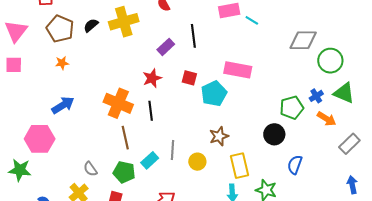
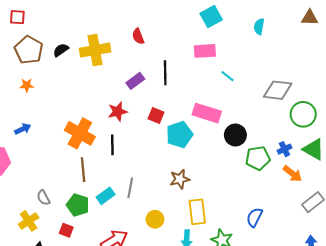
cyan line: (252, 20) -> (227, 76), moved
blue arrow: (63, 105) -> (23, 129), size x0.7
black circle: (274, 134) -> (235, 135), moved
yellow circle: (197, 162) -> (155, 219), moved

